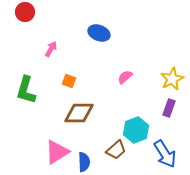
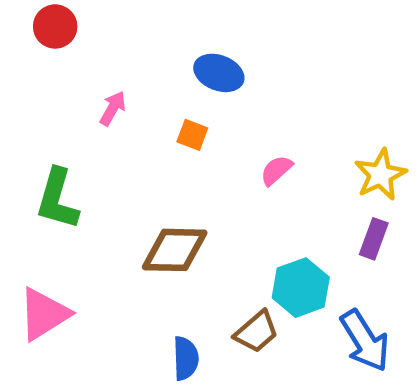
orange square: (69, 81) -> (192, 135), moved
pink triangle: (57, 152) -> (44, 314), moved

